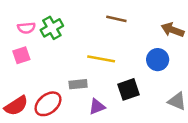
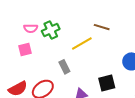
yellow line: (101, 59) -> (82, 43), moved, turned -45
gray rectangle: (78, 84) -> (64, 67), moved, turned 64

